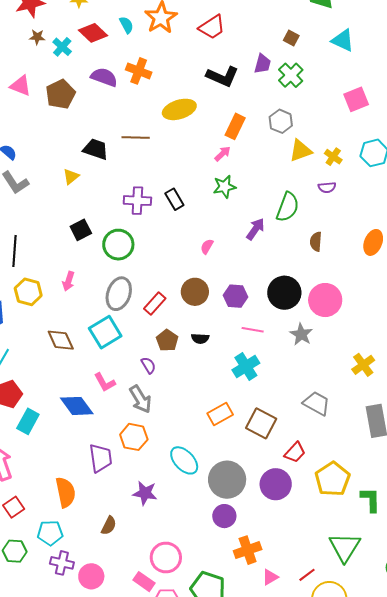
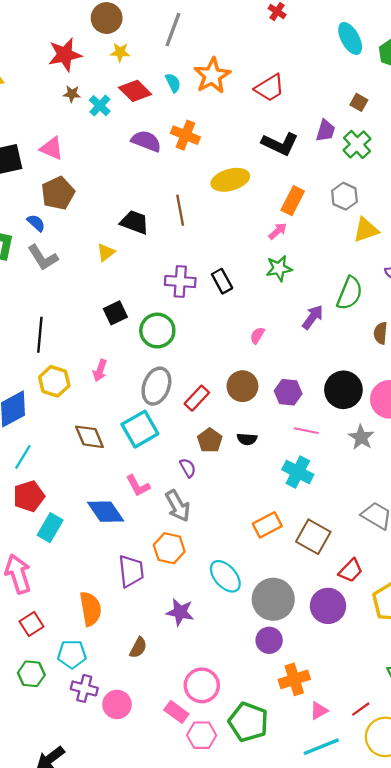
brown pentagon: (60, 94) -> (58, 193), moved
brown line: (136, 138) -> (180, 210), turned 76
cyan cross: (246, 366) -> (298, 472), turned -32

